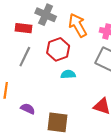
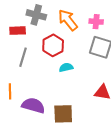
purple semicircle: (28, 109) -> (33, 105), size x1.6

